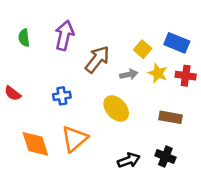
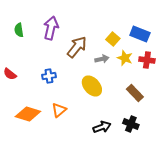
brown rectangle: (170, 117) -> (135, 93), turned 36
orange triangle: (74, 139) -> (59, 110), size x0.7
orange diamond: (35, 144) -> (28, 114), turned -55

